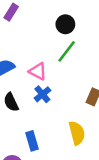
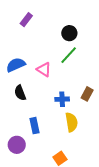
blue cross: (42, 94) -> (62, 99), moved, turned 32

